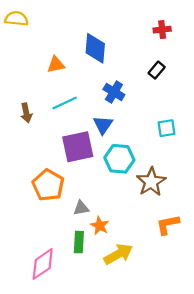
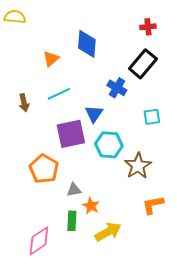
orange triangle: (56, 65) -> (51, 59), turned -30
black rectangle: (157, 70) -> (143, 64), size x1.8
blue cross: (114, 92) -> (117, 88), moved

